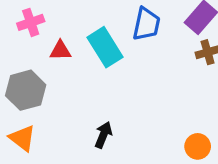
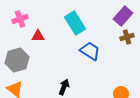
blue trapezoid: (146, 24) -> (90, 51), moved, turned -70
cyan rectangle: (105, 47) -> (75, 23), moved

